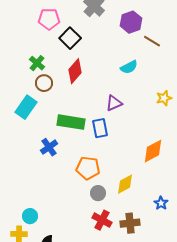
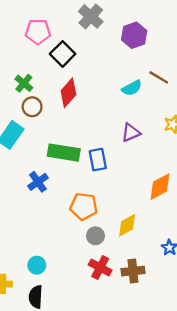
brown line: (152, 41) -> (159, 77), moved
purple triangle: (114, 103) -> (131, 133), moved
cyan circle: (30, 216) -> (37, 265), moved

